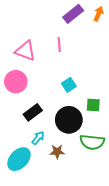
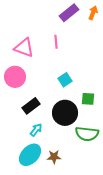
brown star: (57, 152) -> (54, 157), moved
cyan ellipse: (19, 159) -> (30, 155), moved

